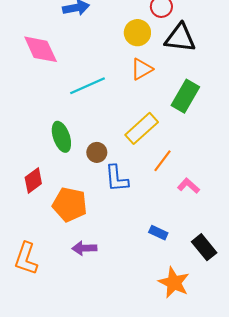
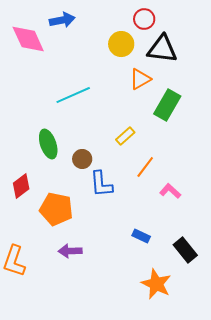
pink diamond: (41, 49) -> (28, 39), moved
orange triangle: (142, 69) -> (140, 79), moved
yellow rectangle: (142, 128) -> (125, 136), size x0.6

